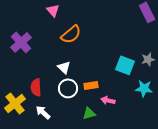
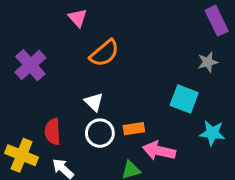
gray star: (148, 59) -> (208, 62), moved
pink arrow: (108, 100) -> (159, 151), size x1.5
yellow cross: (15, 103) -> (22, 155), turned -30

